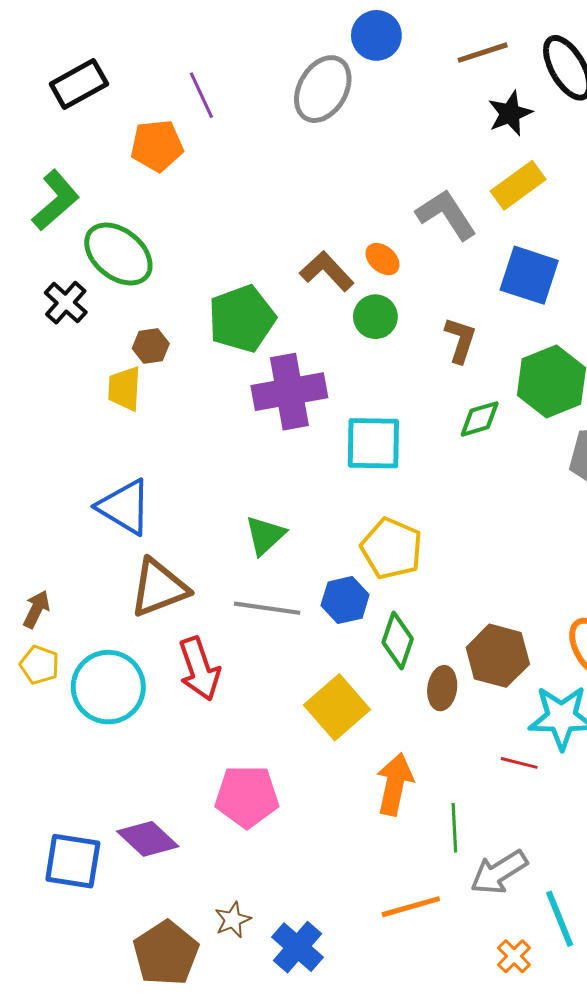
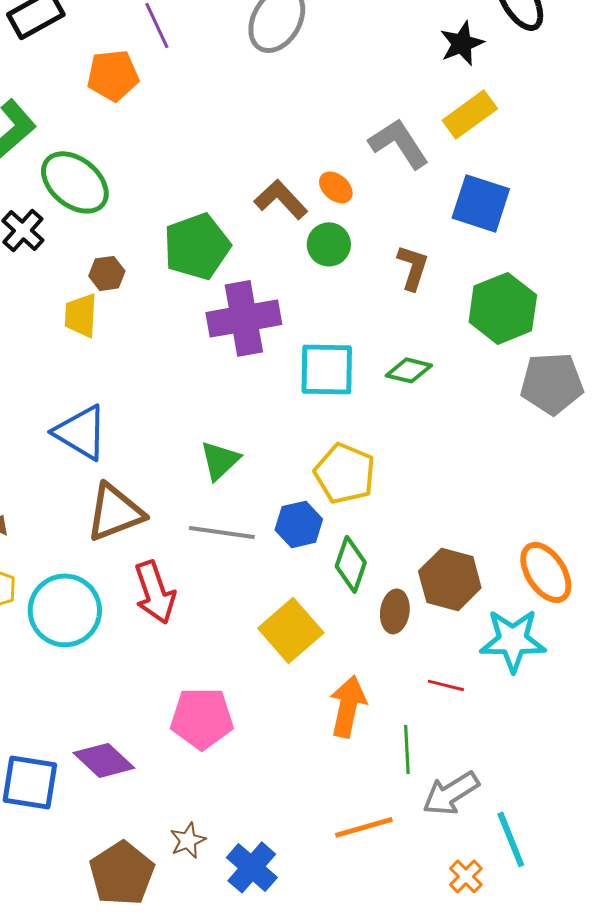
green diamond: (480, 419) -> (409, 370), moved, turned 30
red line: (519, 763) -> (446, 685), moved

